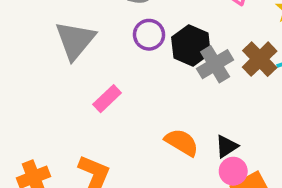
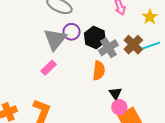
gray triangle: (75, 40) -> (55, 39), moved
orange semicircle: (182, 142) -> (99, 71), moved, turned 66
black triangle: (226, 146) -> (115, 93), turned -32

